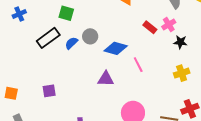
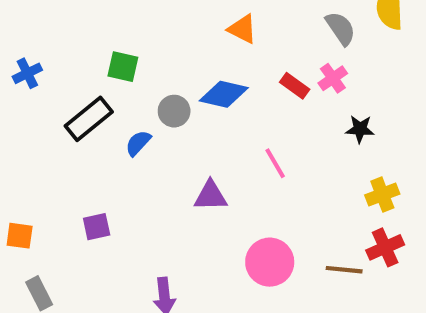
black star: (180, 42) -> (360, 129), moved
blue semicircle: (71, 43) -> (138, 143), moved
blue diamond: (116, 48) -> (224, 94), moved
yellow cross: (182, 73) -> (382, 195), moved

